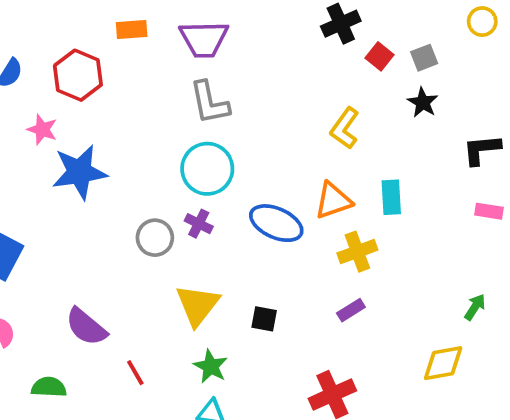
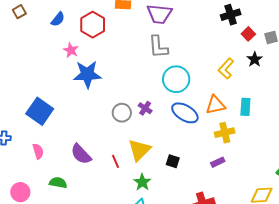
black star: (423, 102) -> (255, 59), moved
cyan circle: (207, 169) -> (176, 79), moved
red line: (135, 373) -> (116, 161), moved

